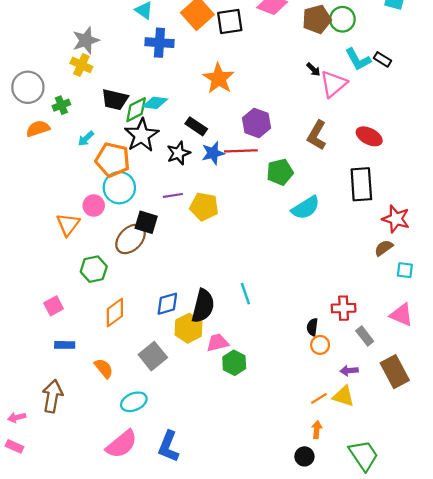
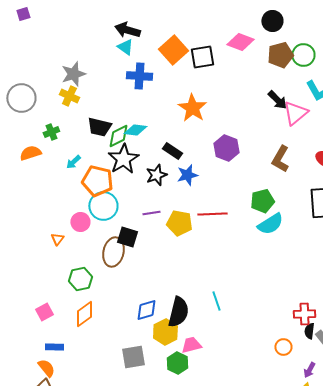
black arrow: (313, 69) -> (277, 100), size x1.5
gray circle: (28, 87) -> (21, 98), moved
red line: (241, 151) -> (212, 214), moved
green pentagon: (280, 172) -> (262, 201), moved
orange triangle: (68, 224) -> (57, 239), size x0.6
brown ellipse: (130, 239) -> (113, 252), turned -32
orange diamond: (115, 313) -> (84, 314), moved
black semicircle: (312, 327) -> (309, 331), moved
gray square: (153, 356) -> (133, 357), turned 30
green hexagon: (234, 363) -> (177, 363), moved
orange semicircle: (104, 368) -> (46, 368), moved
purple arrow: (349, 371) -> (309, 370), turned -56

